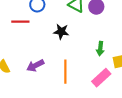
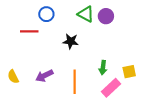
green arrow: (100, 49) -> (103, 68), moved

